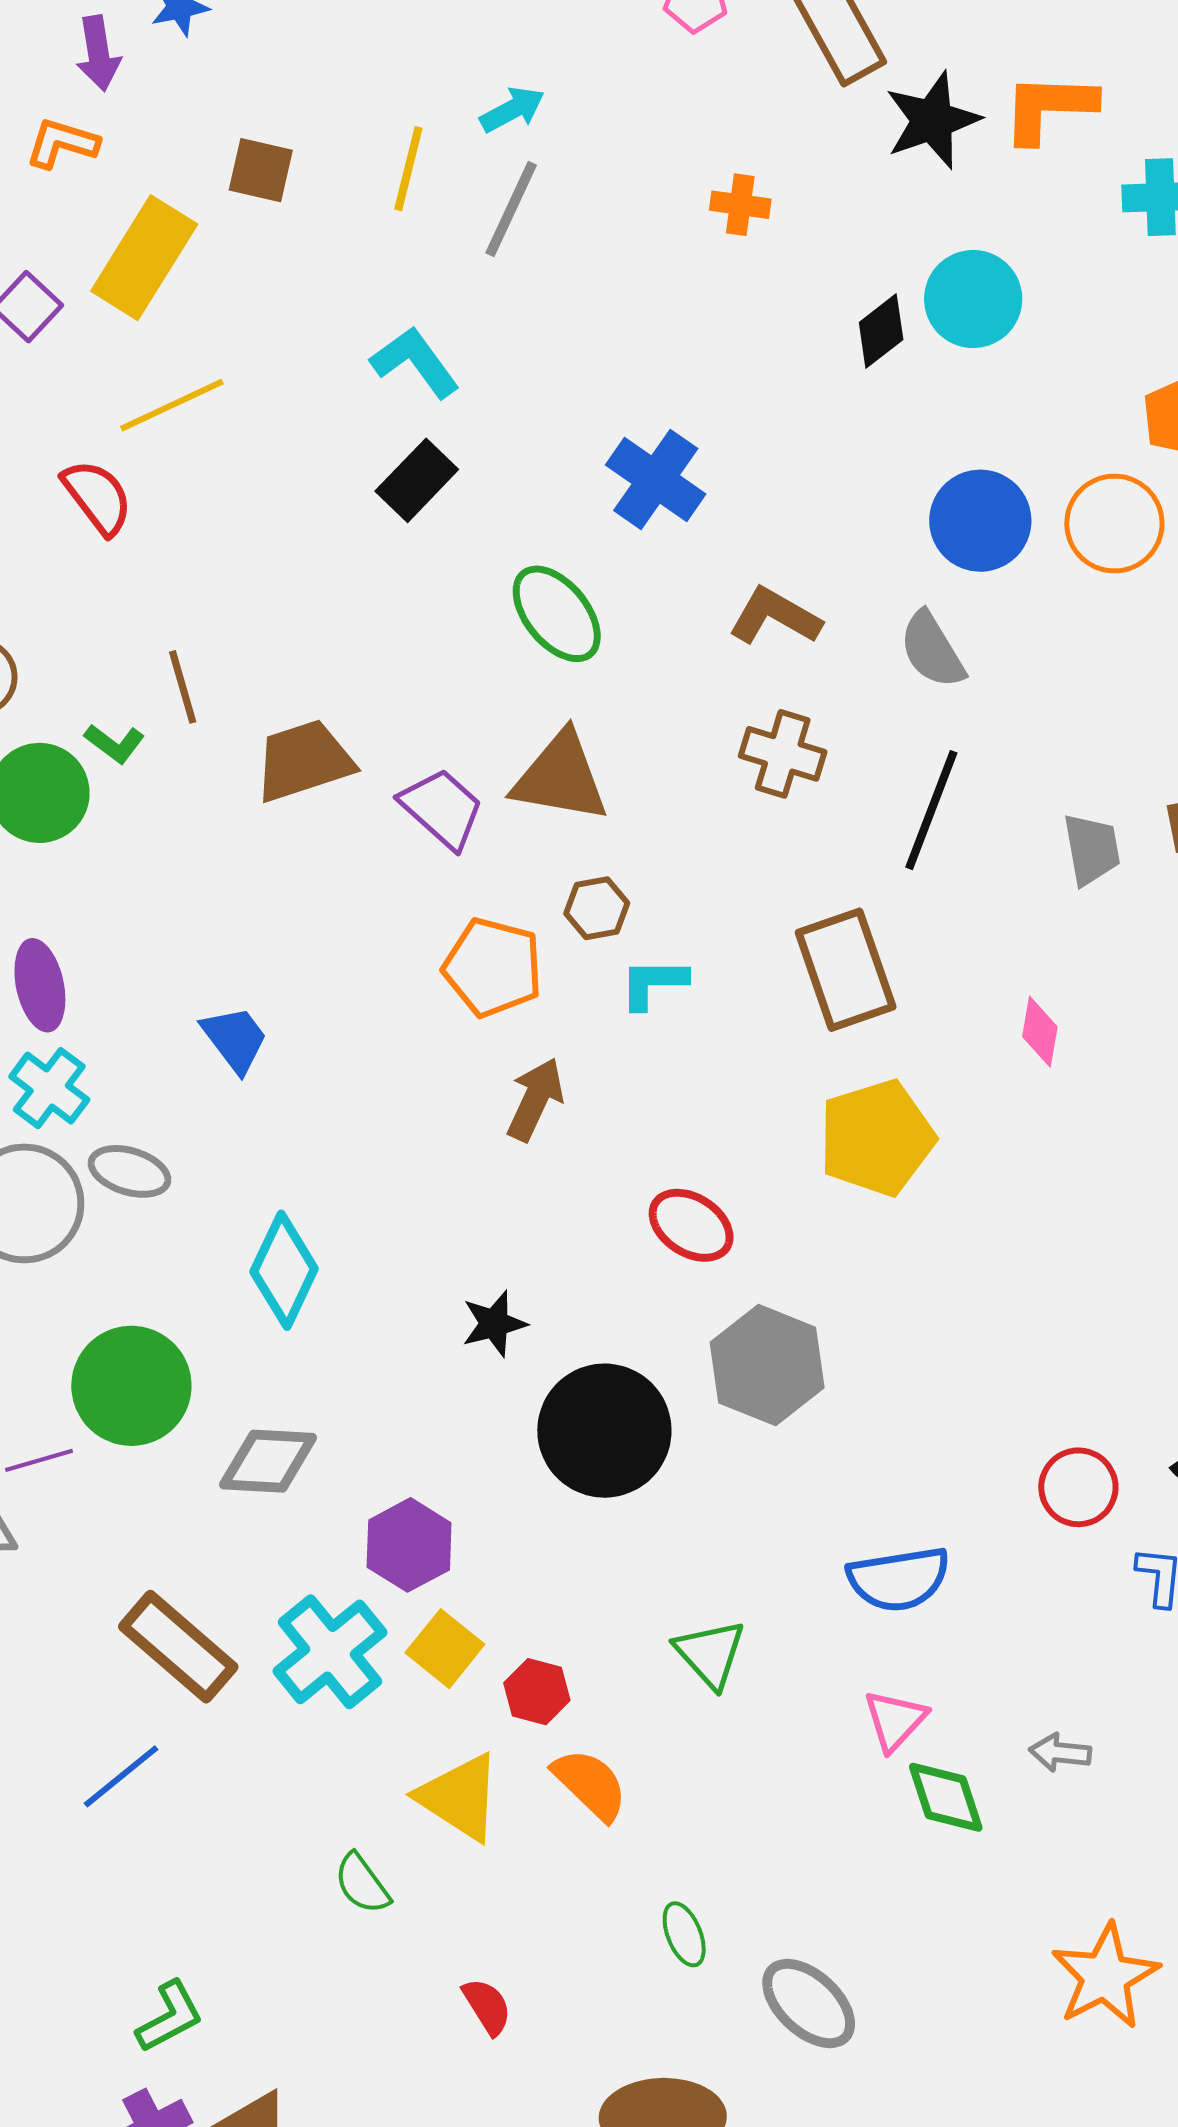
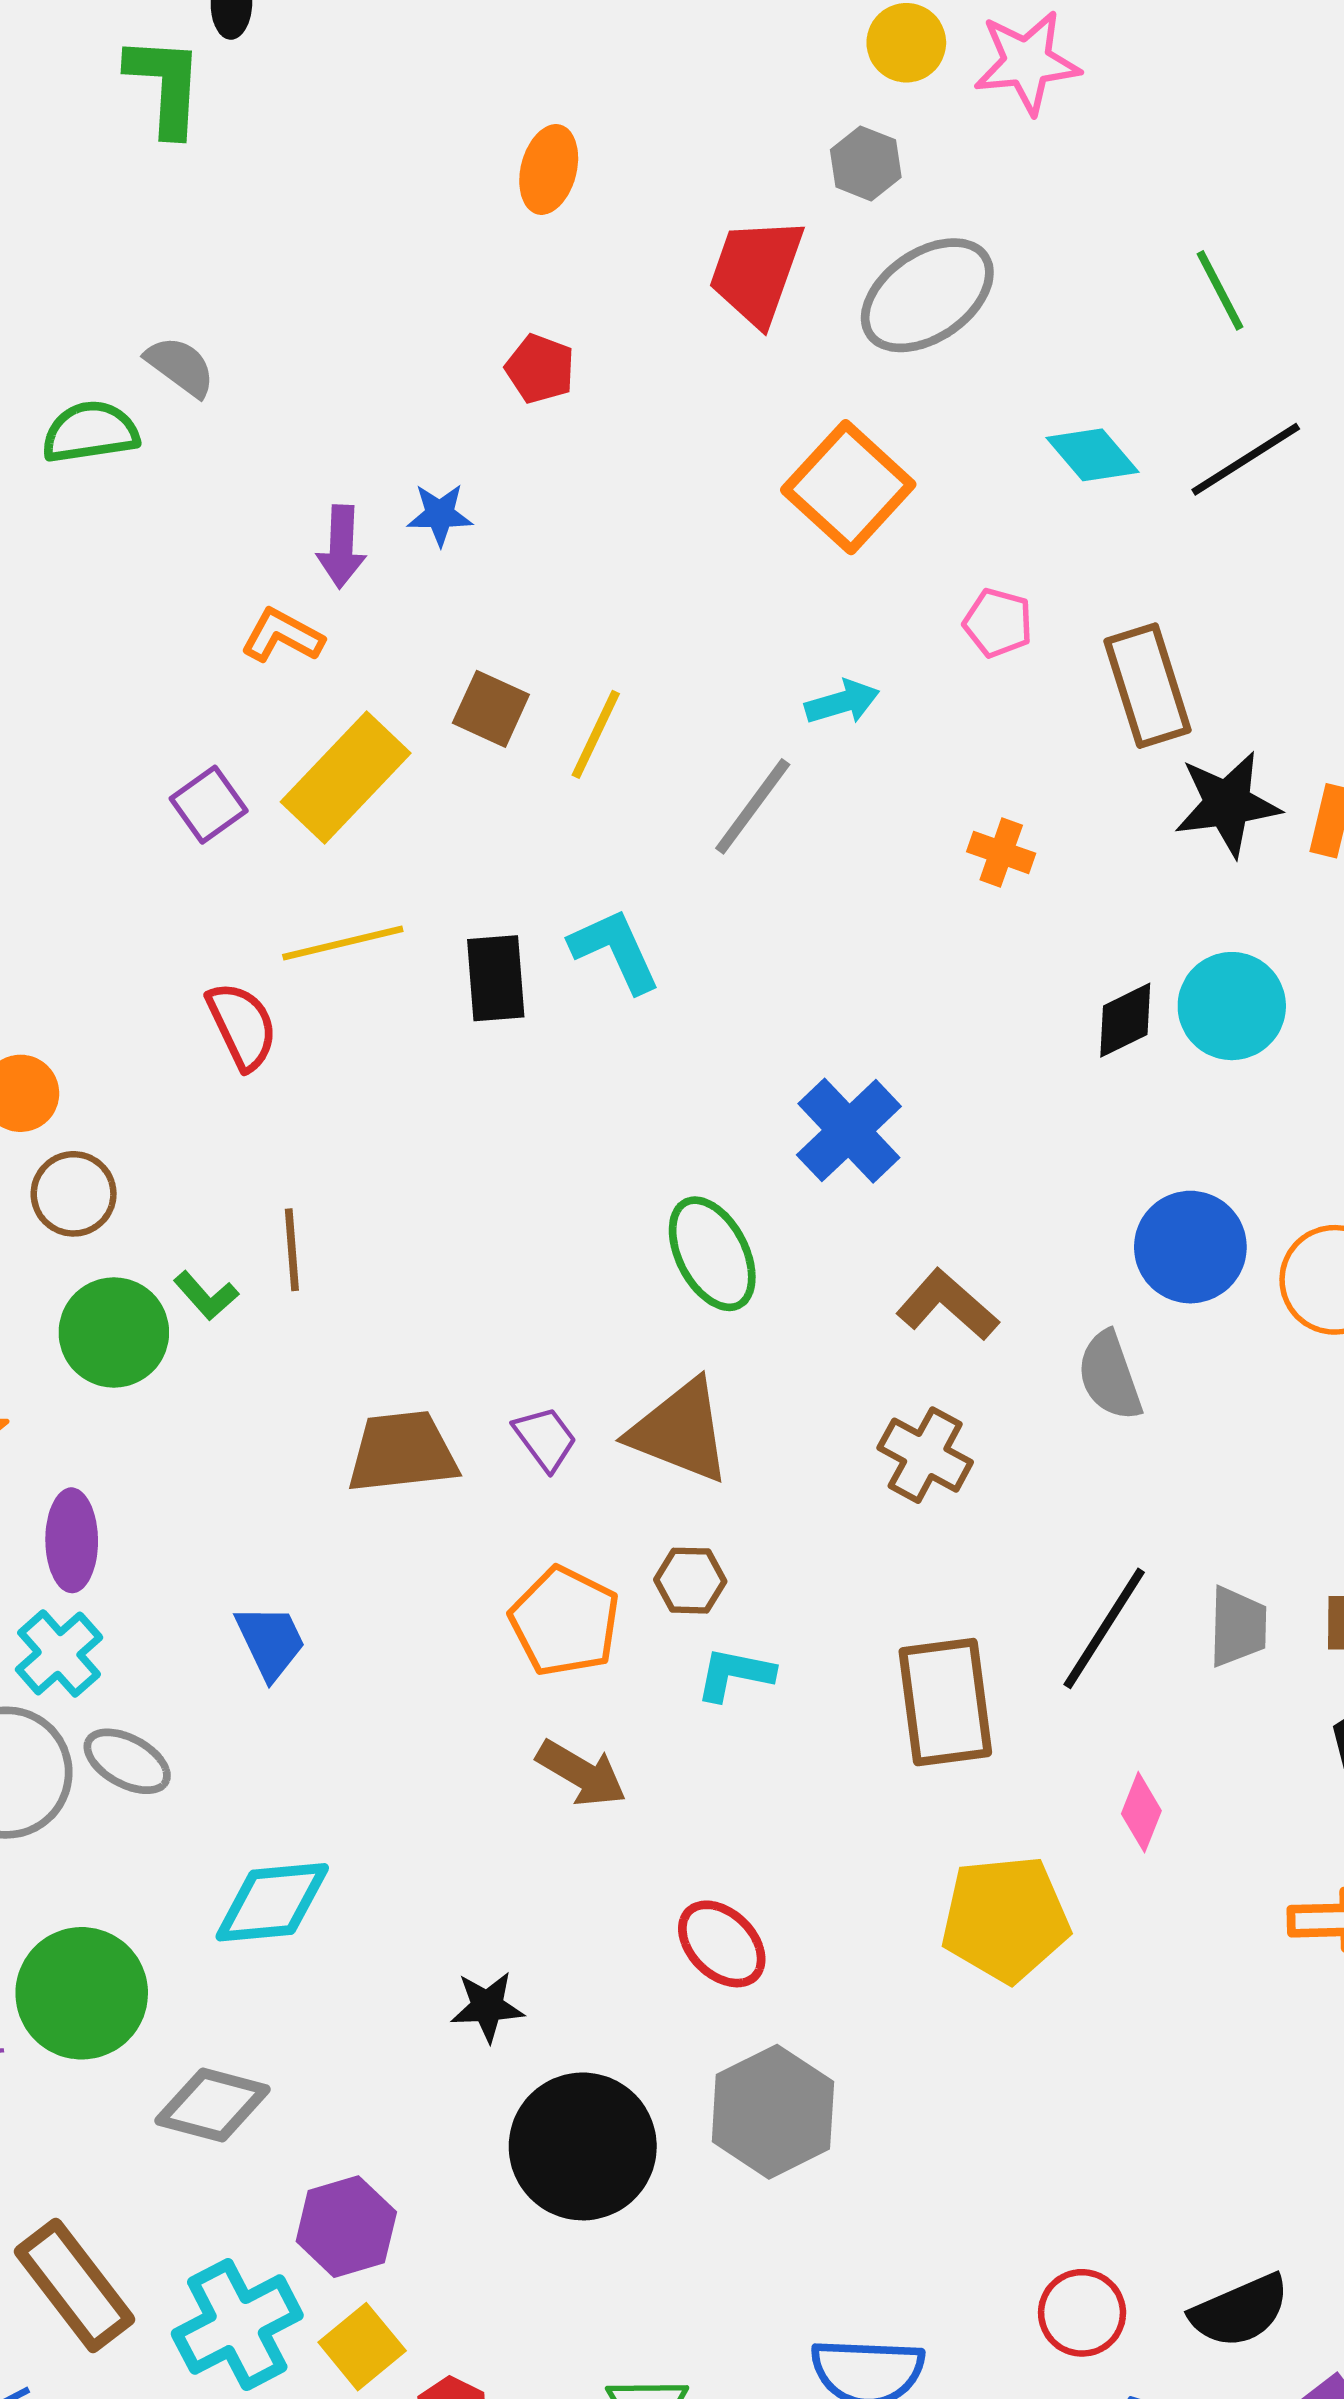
cyan arrow: (512, 110) -> (842, 702), moved
yellow line: (408, 169) -> (596, 734), moved
black rectangle: (417, 480) -> (496, 978), moved, turned -60
brown trapezoid: (304, 761) -> (402, 1452), moved
purple trapezoid: (442, 808) -> (545, 1438), size x0.7
black line: (931, 810) -> (1104, 1628), moved
brown arrow: (535, 1099) -> (581, 1773), turned 84
yellow pentagon: (877, 1138) -> (1005, 1919), moved
cyan diamond: (284, 1270) -> (272, 1902), turned 48

